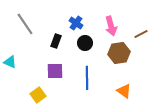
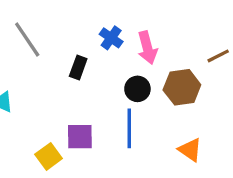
pink arrow: (111, 26) -> (147, 48), moved
black circle: (85, 43) -> (137, 89), moved
purple square: (55, 71) -> (80, 137), moved

